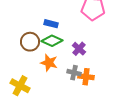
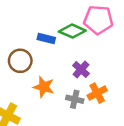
green diamond: (52, 41) -> (72, 31), moved
orange cross: (86, 77) -> (97, 93), moved, turned -35

